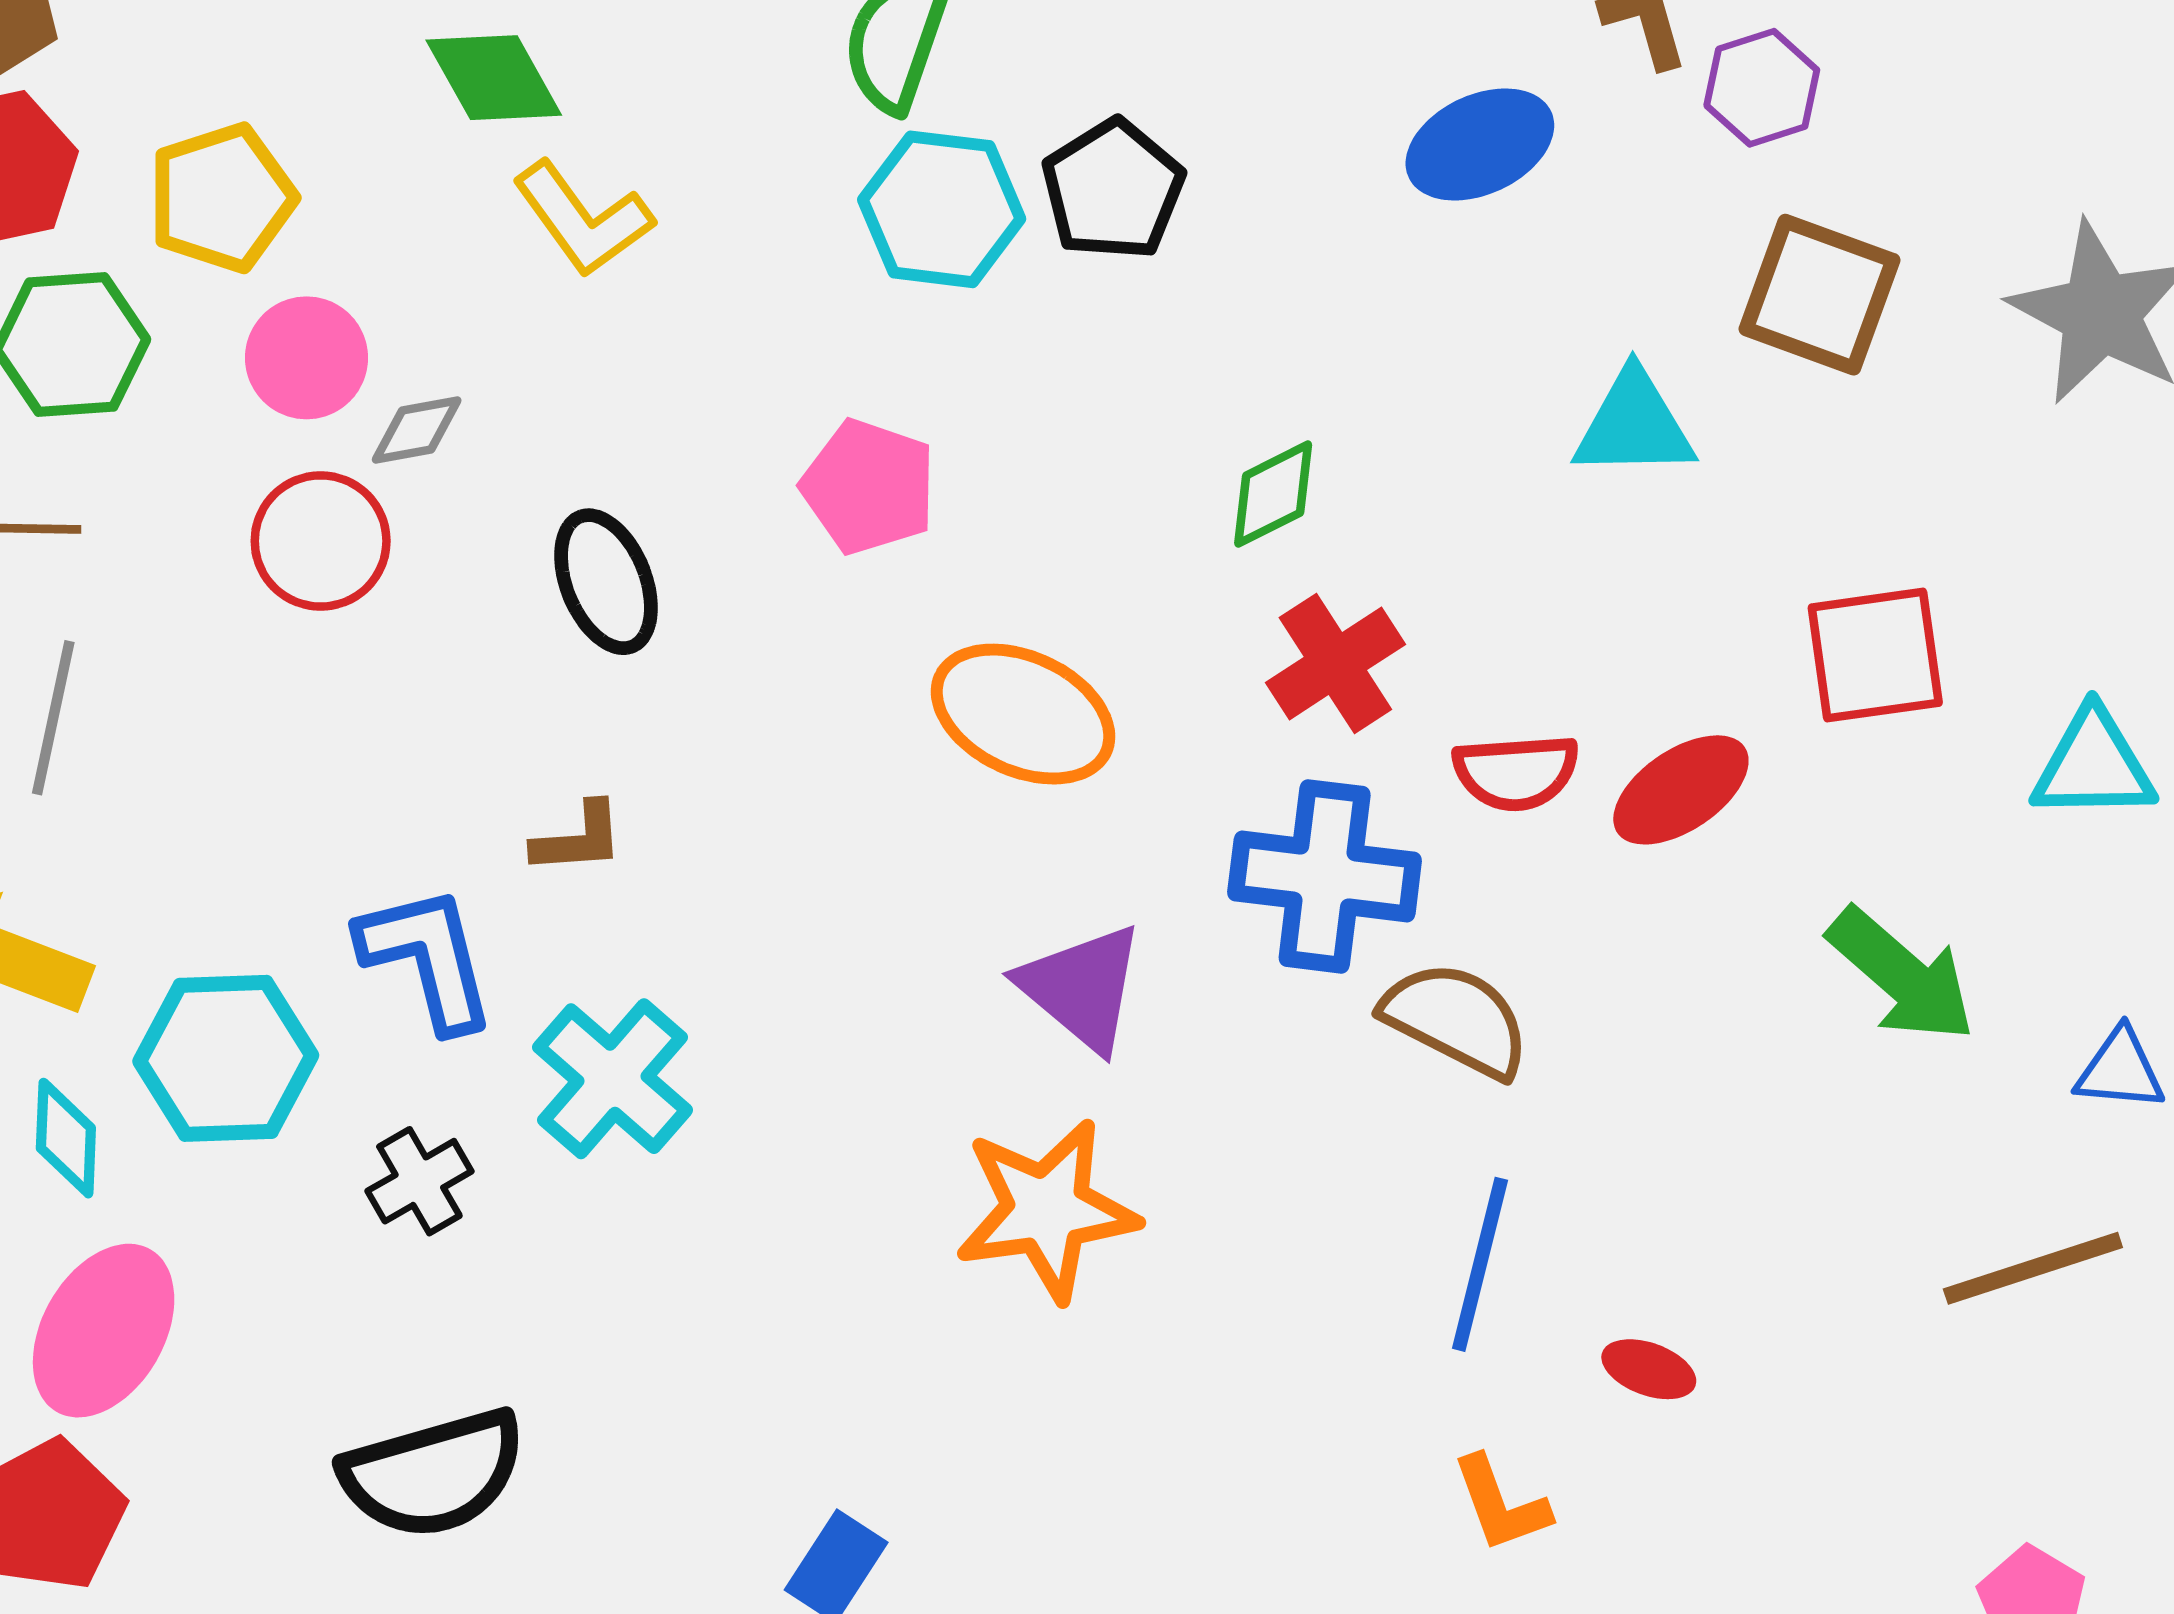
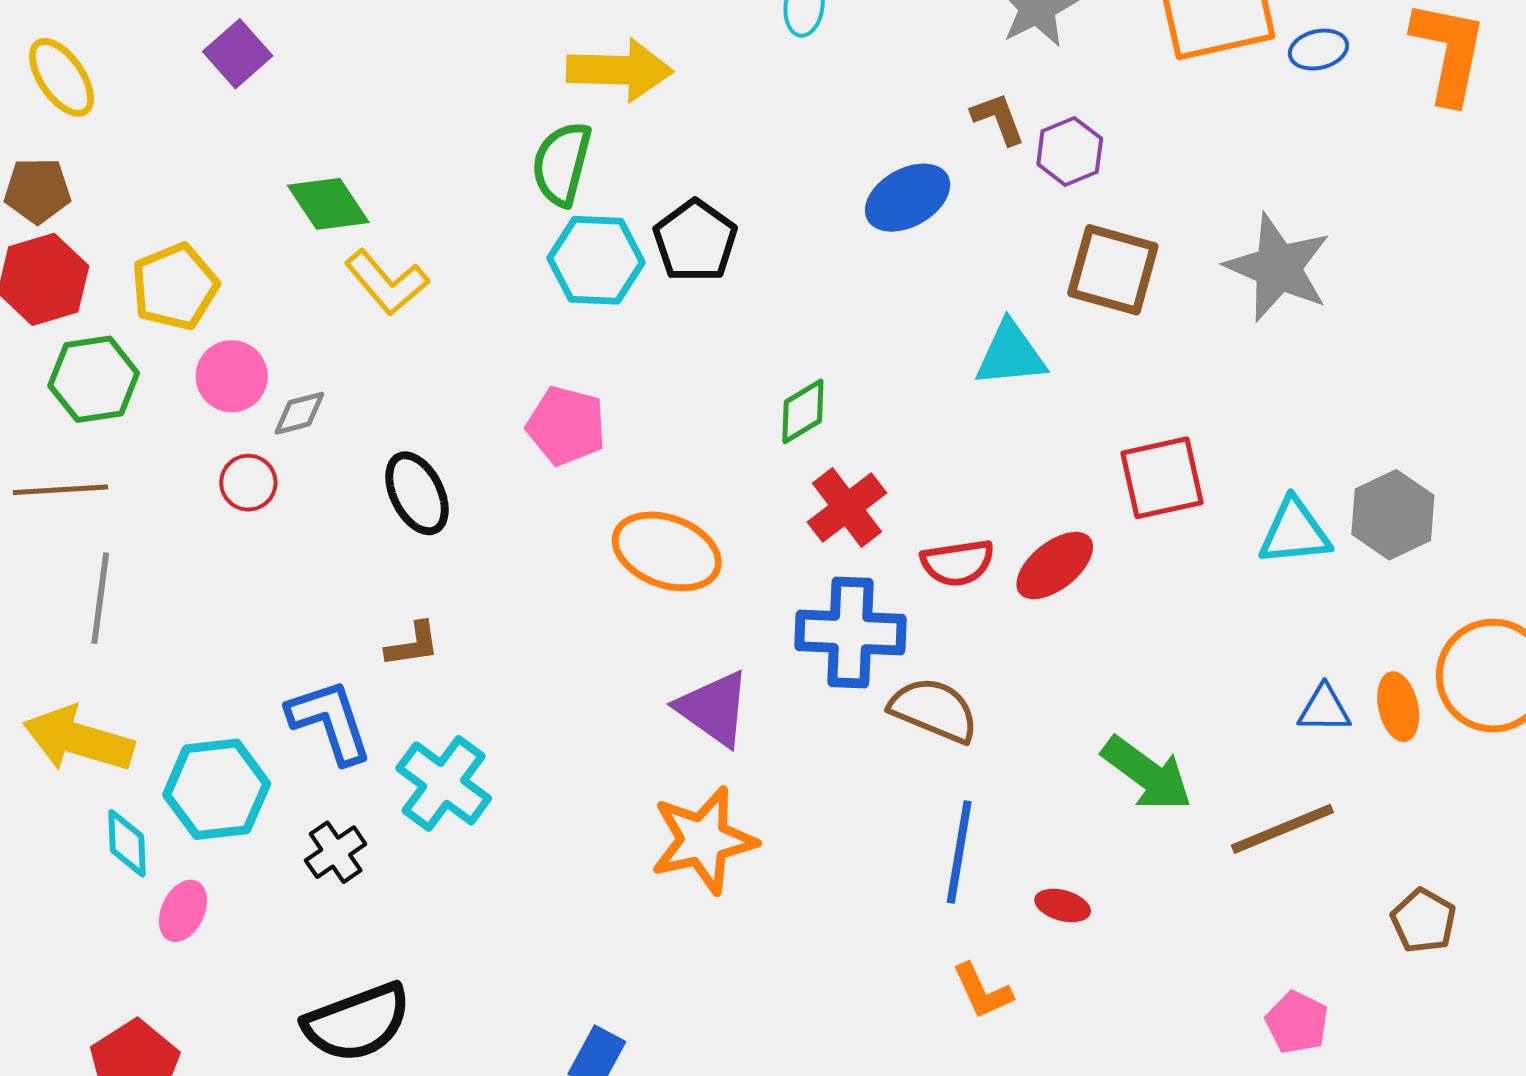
red circle: (321, 541) -> (248, 483), size x0.7
green arrow: (1902, 975) -> (1147, 774), moved
pink ellipse: (104, 1331) -> (183, 911), moved, size x0.6

